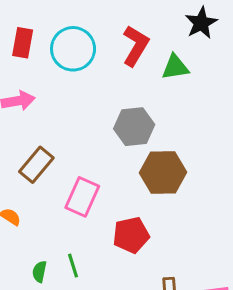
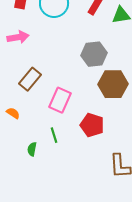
red pentagon: (131, 235) -> (92, 125), turned 30
green line: (73, 266) -> (54, 135), moved

